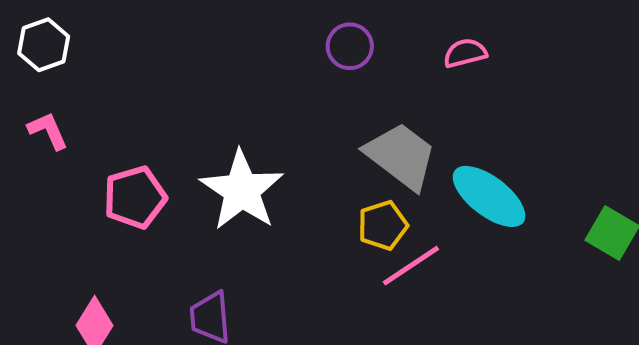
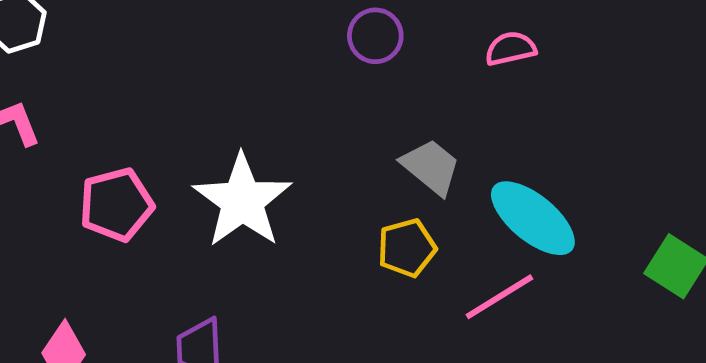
gray trapezoid: (401, 156) -> (431, 167), size x0.7
pink line: (411, 266) -> (499, 297), moved

